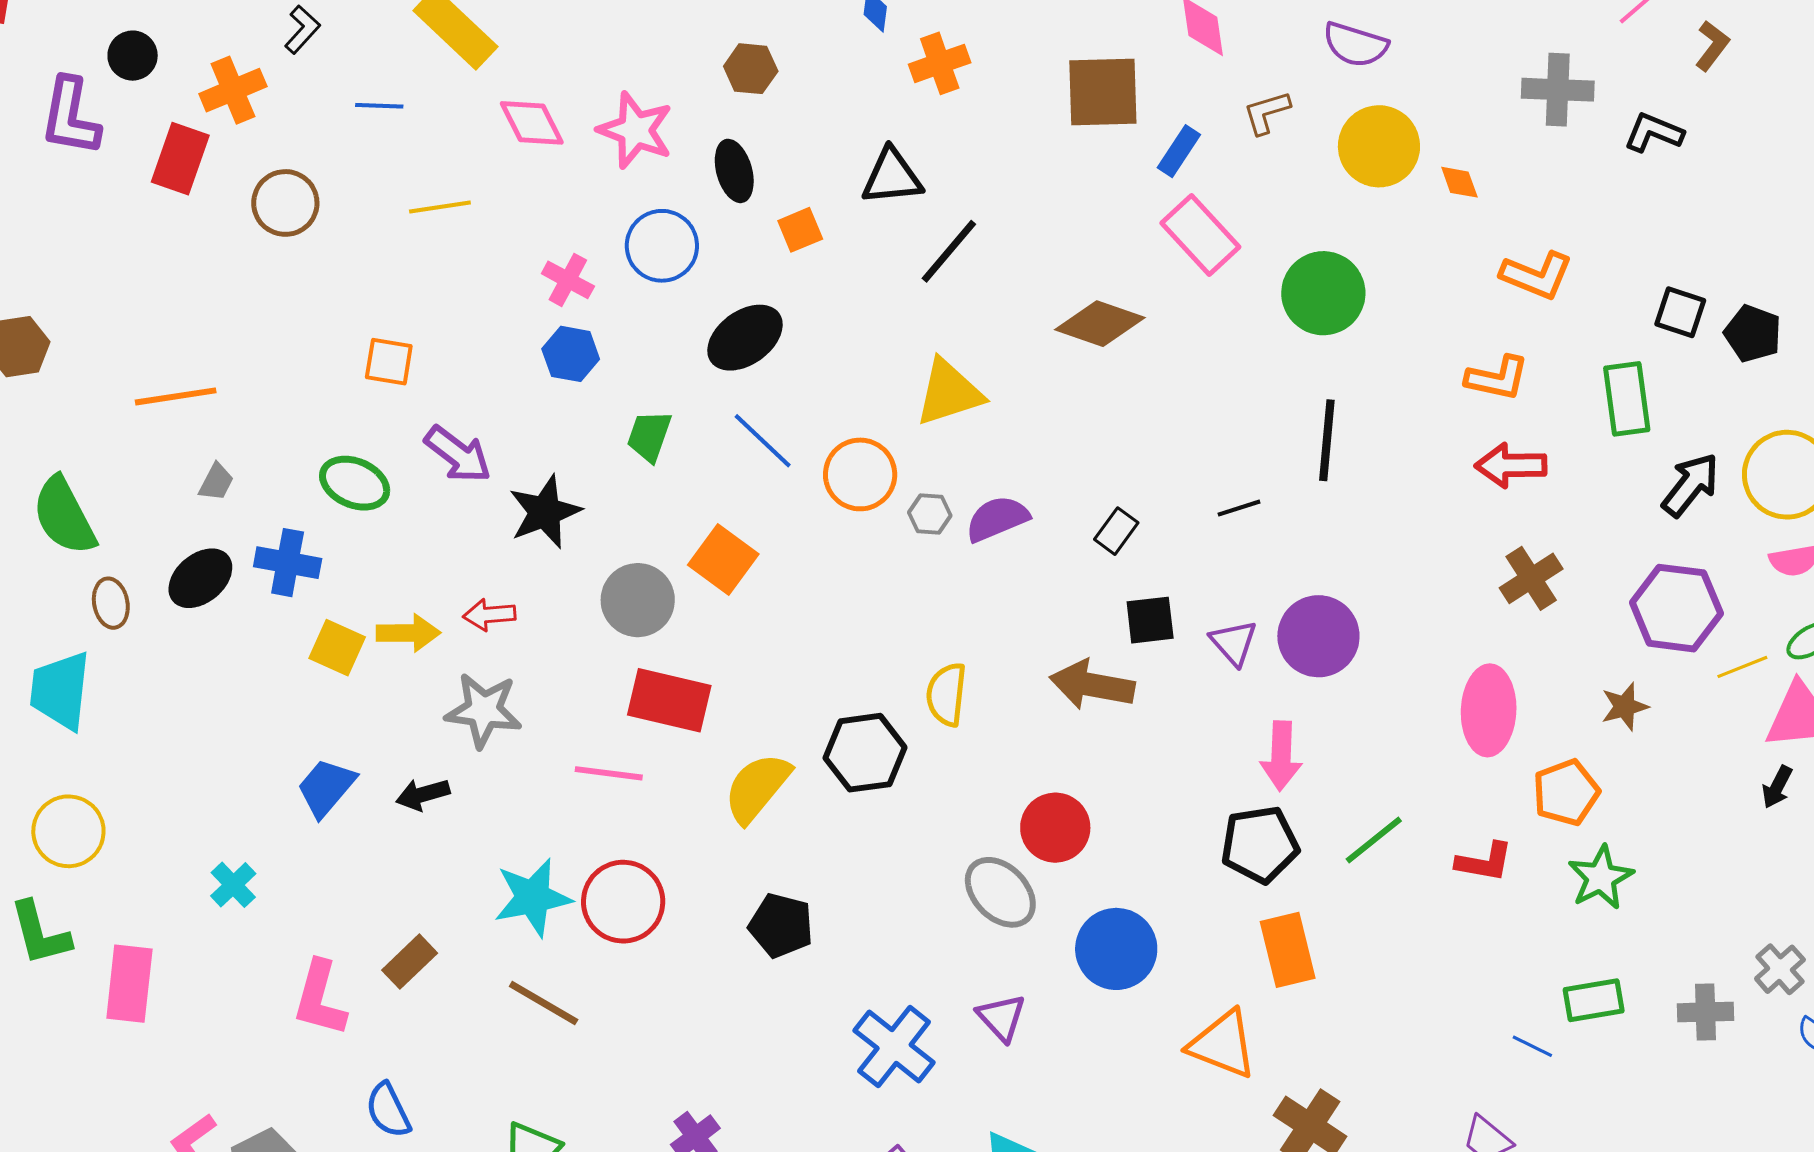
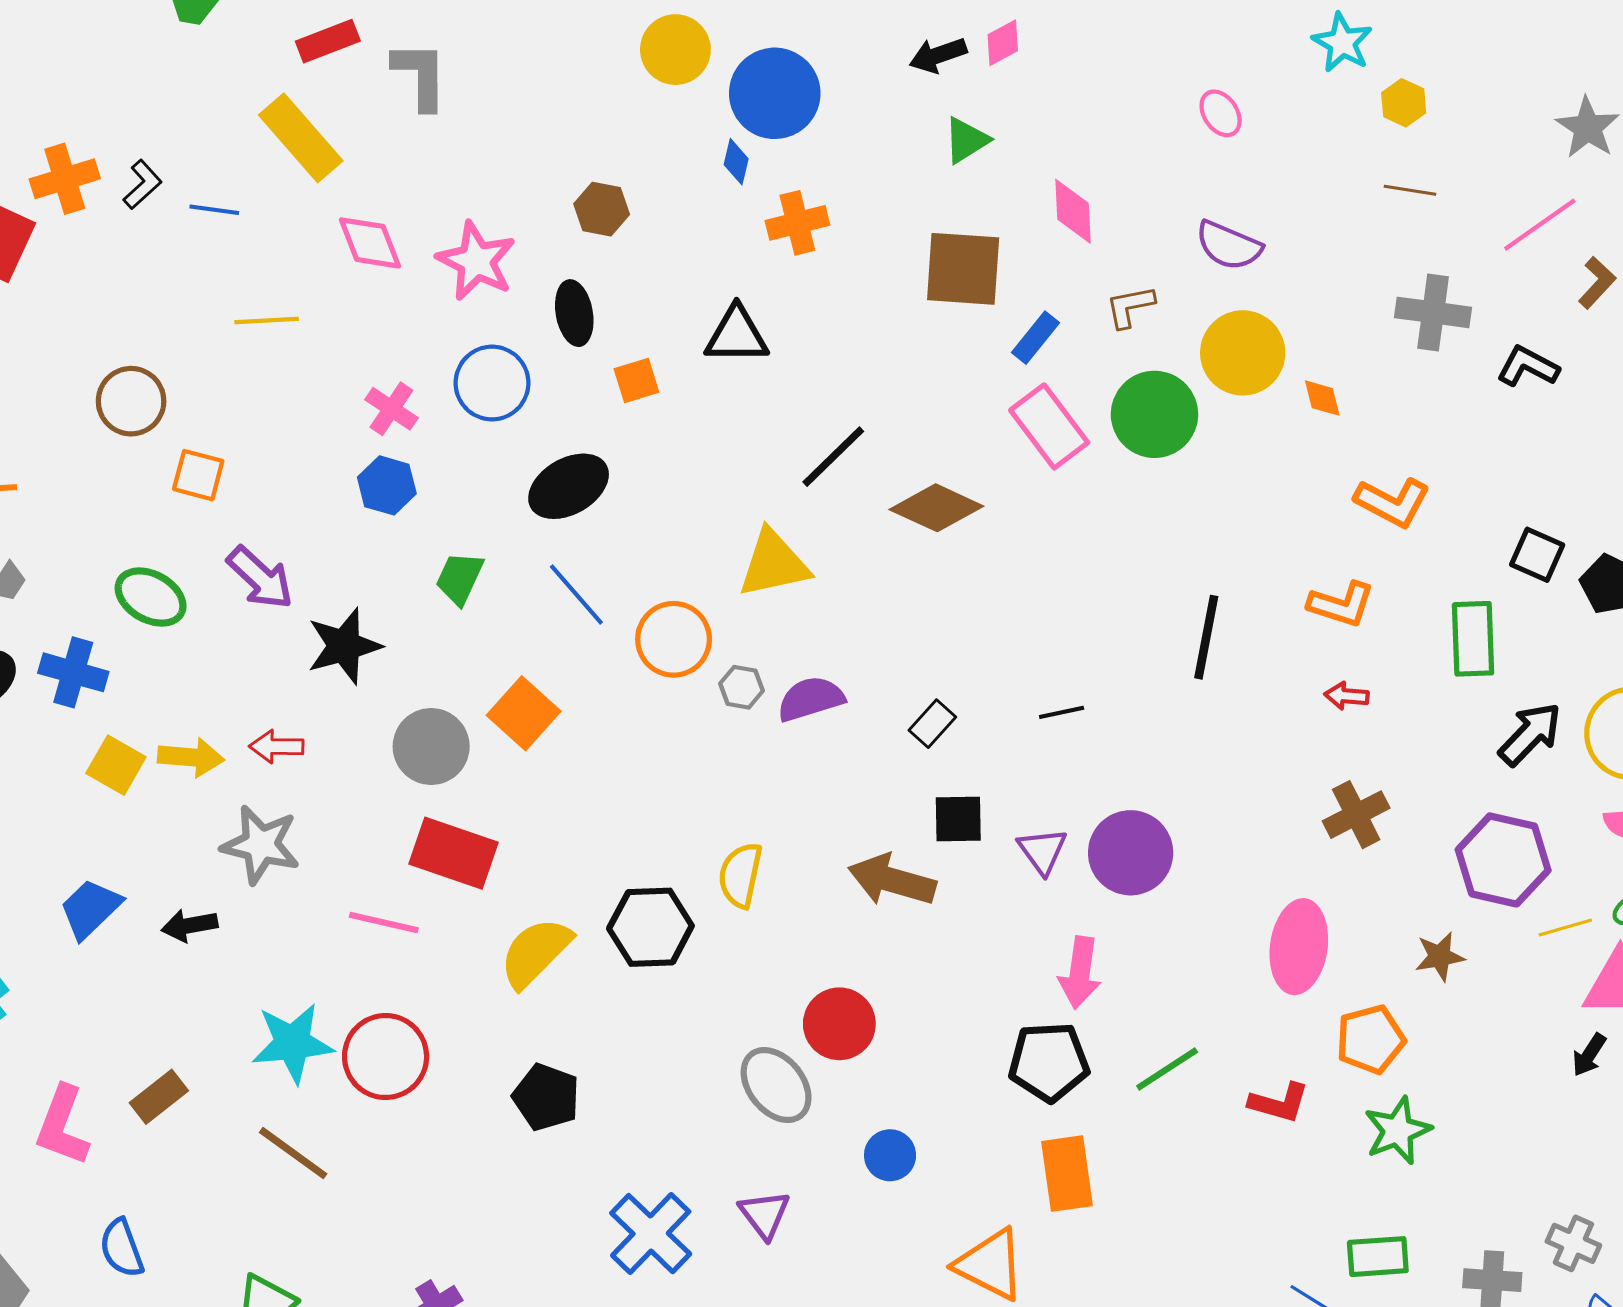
black L-shape: (302, 30) -> (142, 185), moved
brown circle: (285, 203) -> (131, 401), moved
black line: (949, 251) -> (833, 457), moved
green circle: (1323, 293) -> (1154, 414), moved
black line: (1327, 440) -> (1206, 637), moved
red arrow: (1511, 465) -> (1347, 696), size x0.6
blue circle: (1116, 949) -> (890, 1155), size x0.6
gray cross: (1780, 969) -> (1573, 1243), turned -30

